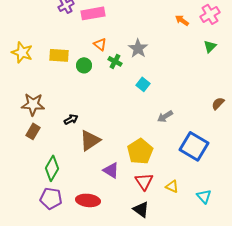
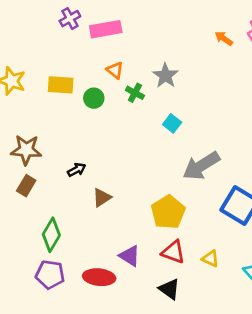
gray arrow: (165, 116) -> (201, 166), size x1.8
brown triangle: (90, 140) -> (102, 198), size x0.7
purple triangle: (111, 170) -> (130, 256), moved
red triangle: (144, 181) -> (173, 252), turned -36

